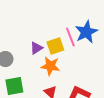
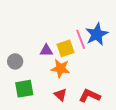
purple triangle: (36, 48) -> (46, 50), turned 32

